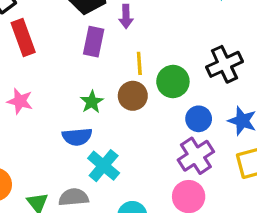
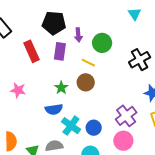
red rectangle: (23, 37) -> (31, 51), moved
yellow line: (139, 63) -> (88, 63), turned -56
green circle: (173, 82) -> (102, 43), moved
blue circle: (199, 119) -> (94, 128), moved

